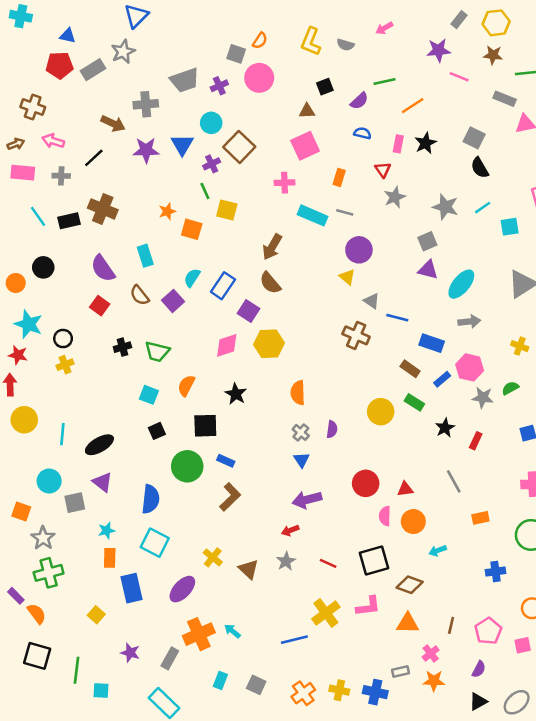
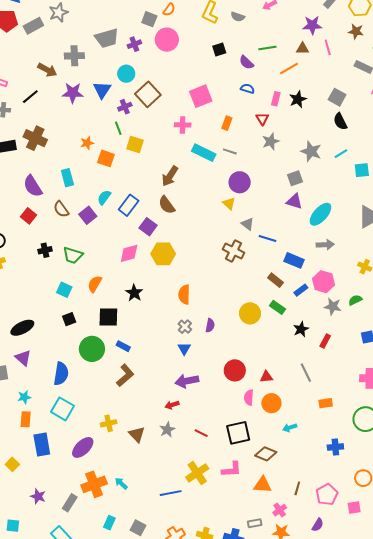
pink line: (459, 77) -> (328, 47), turned 49
purple semicircle: (359, 101) -> (246, 62), turned 84
brown triangle: (307, 111) -> (303, 49), moved
yellow cross: (213, 557) -> (109, 423), turned 35

